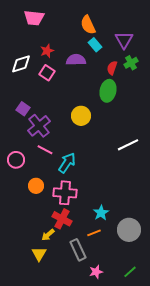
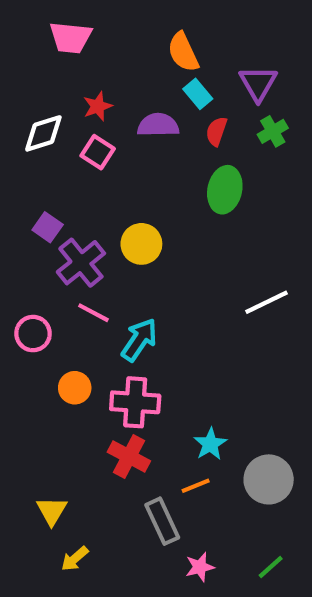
red semicircle: (112, 68) -> (216, 131), moved
yellow circle: (81, 116) -> (141, 244), moved
yellow arrow: (48, 235) -> (75, 559), moved
yellow triangle: (39, 254) -> (52, 511), moved

